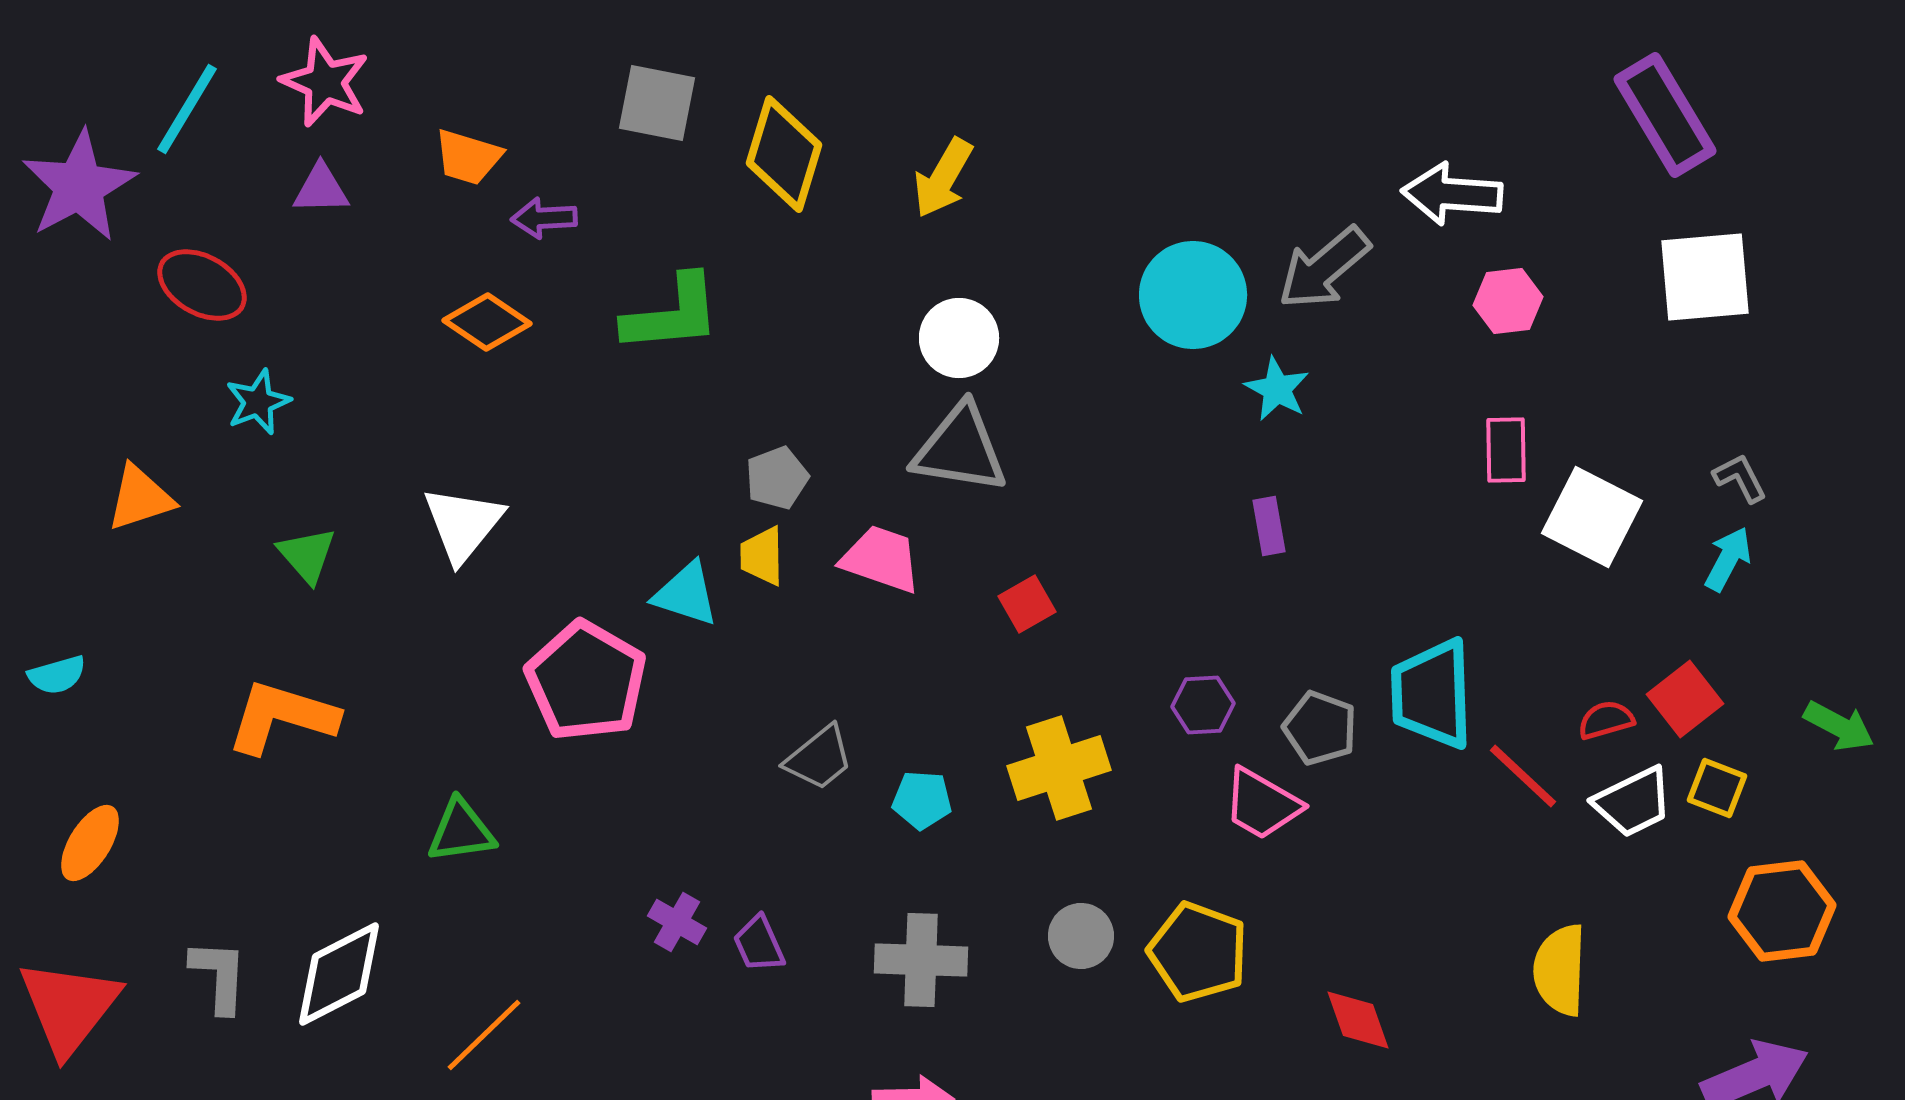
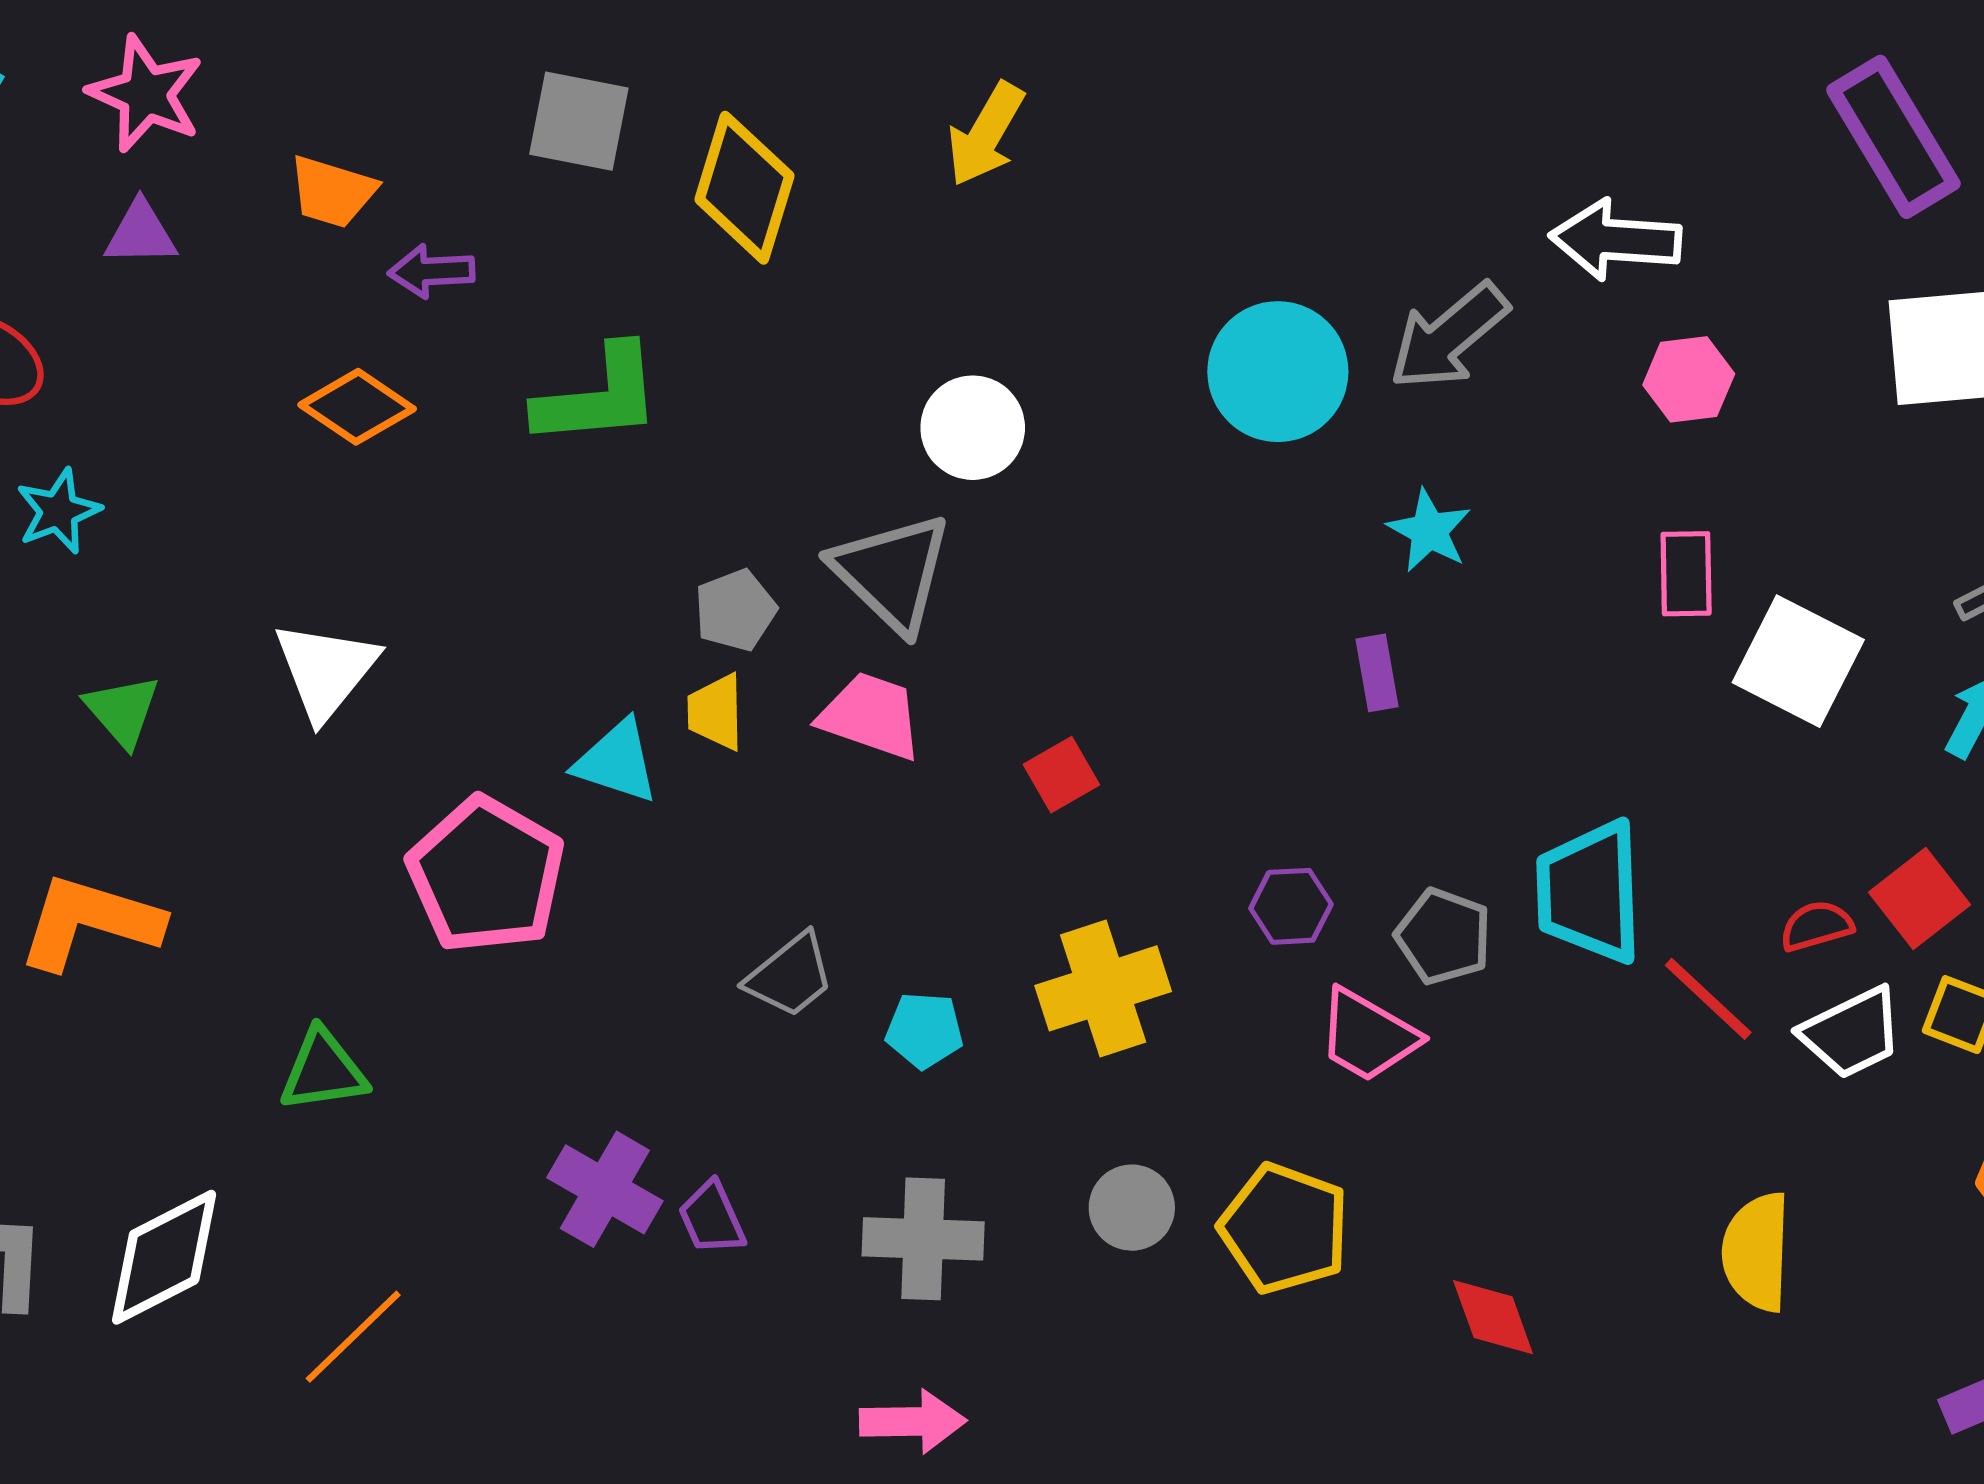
yellow arrow: (943, 178) -> (986, 134), moved
cyan star: (1277, 389) -> (1429, 531), moved
gray triangle: (960, 449) -> (892, 572), moved, turned 35
purple cross: (677, 922) -> (605, 1189), size x1.5

